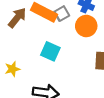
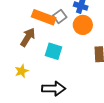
brown arrow: (17, 18) -> (28, 37), moved

